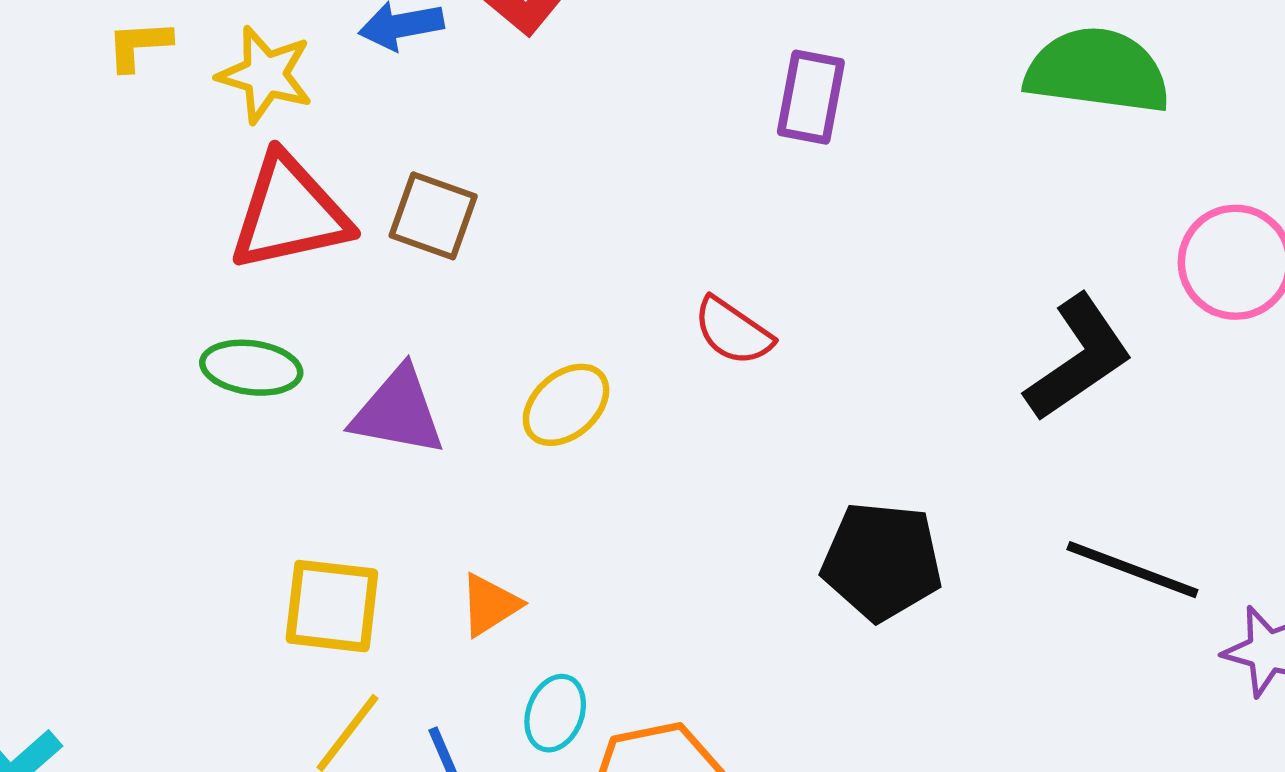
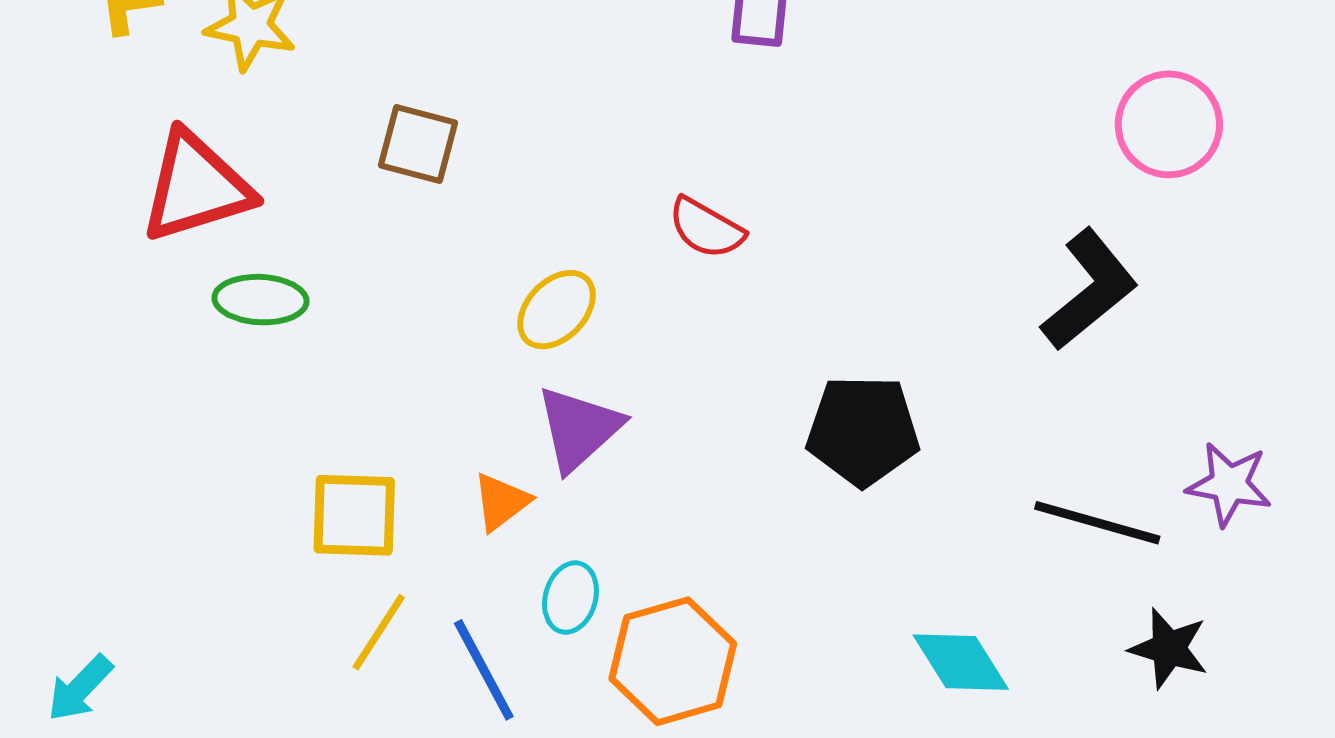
red triangle: (289, 213) -> (196, 187), moved
black L-shape: (1079, 358) -> (1089, 290), moved
purple triangle: (398, 412) -> (579, 428), moved, turned -48
black line: (1132, 570) -> (1097, 523), moved

